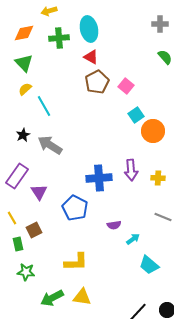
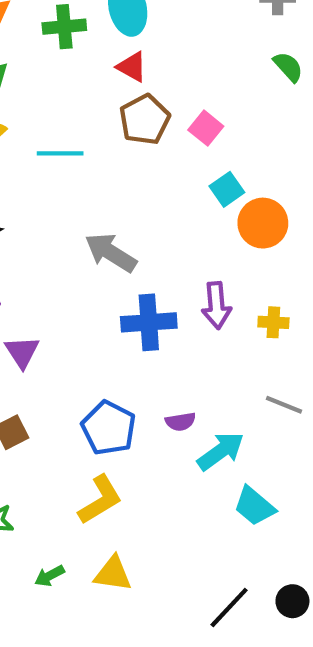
cyan line: (44, 106) -> (60, 153), moved, turned -60
gray arrow: (50, 145) -> (111, 253), moved
blue pentagon: (75, 208) -> (109, 428), moved
cyan arrow: (133, 239) -> (221, 451), size x1.6
yellow L-shape: (76, 262) -> (100, 500), turned -30
green arrow: (52, 298) -> (50, 576), size x0.6

